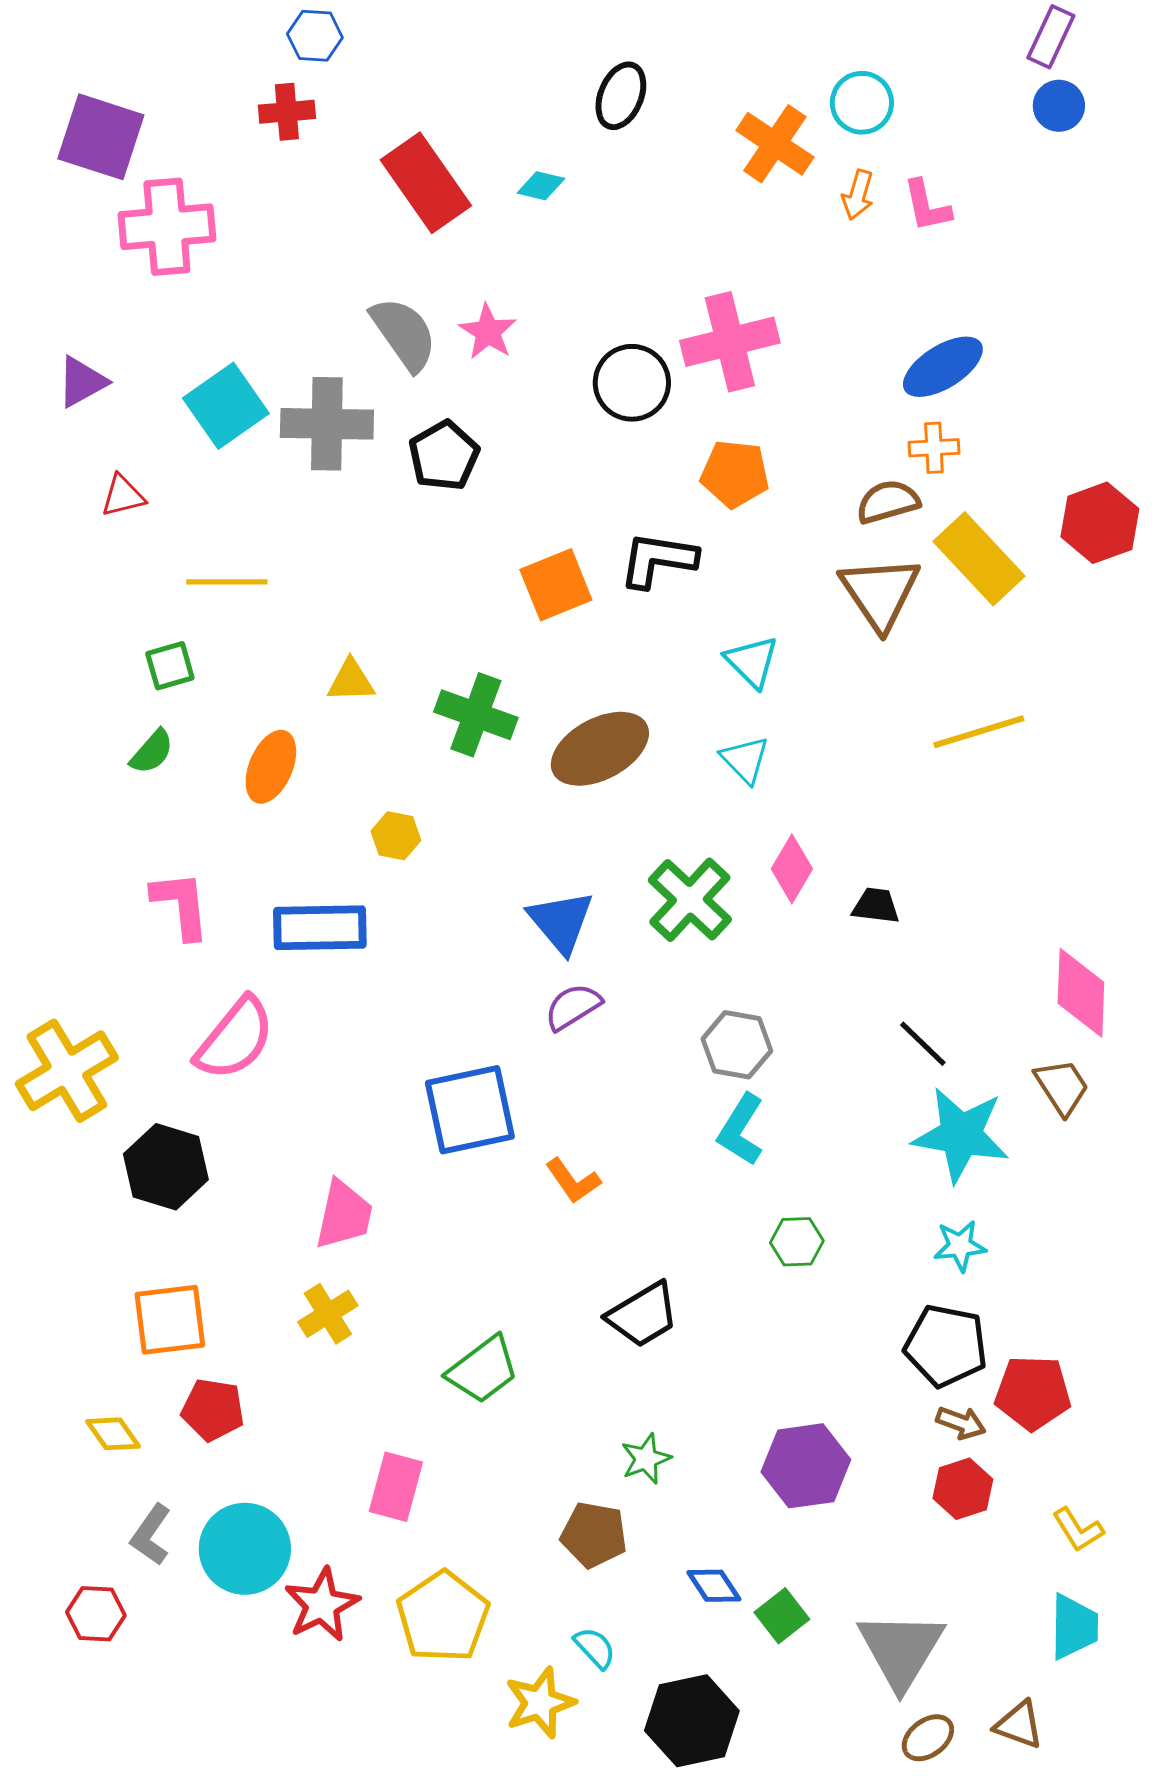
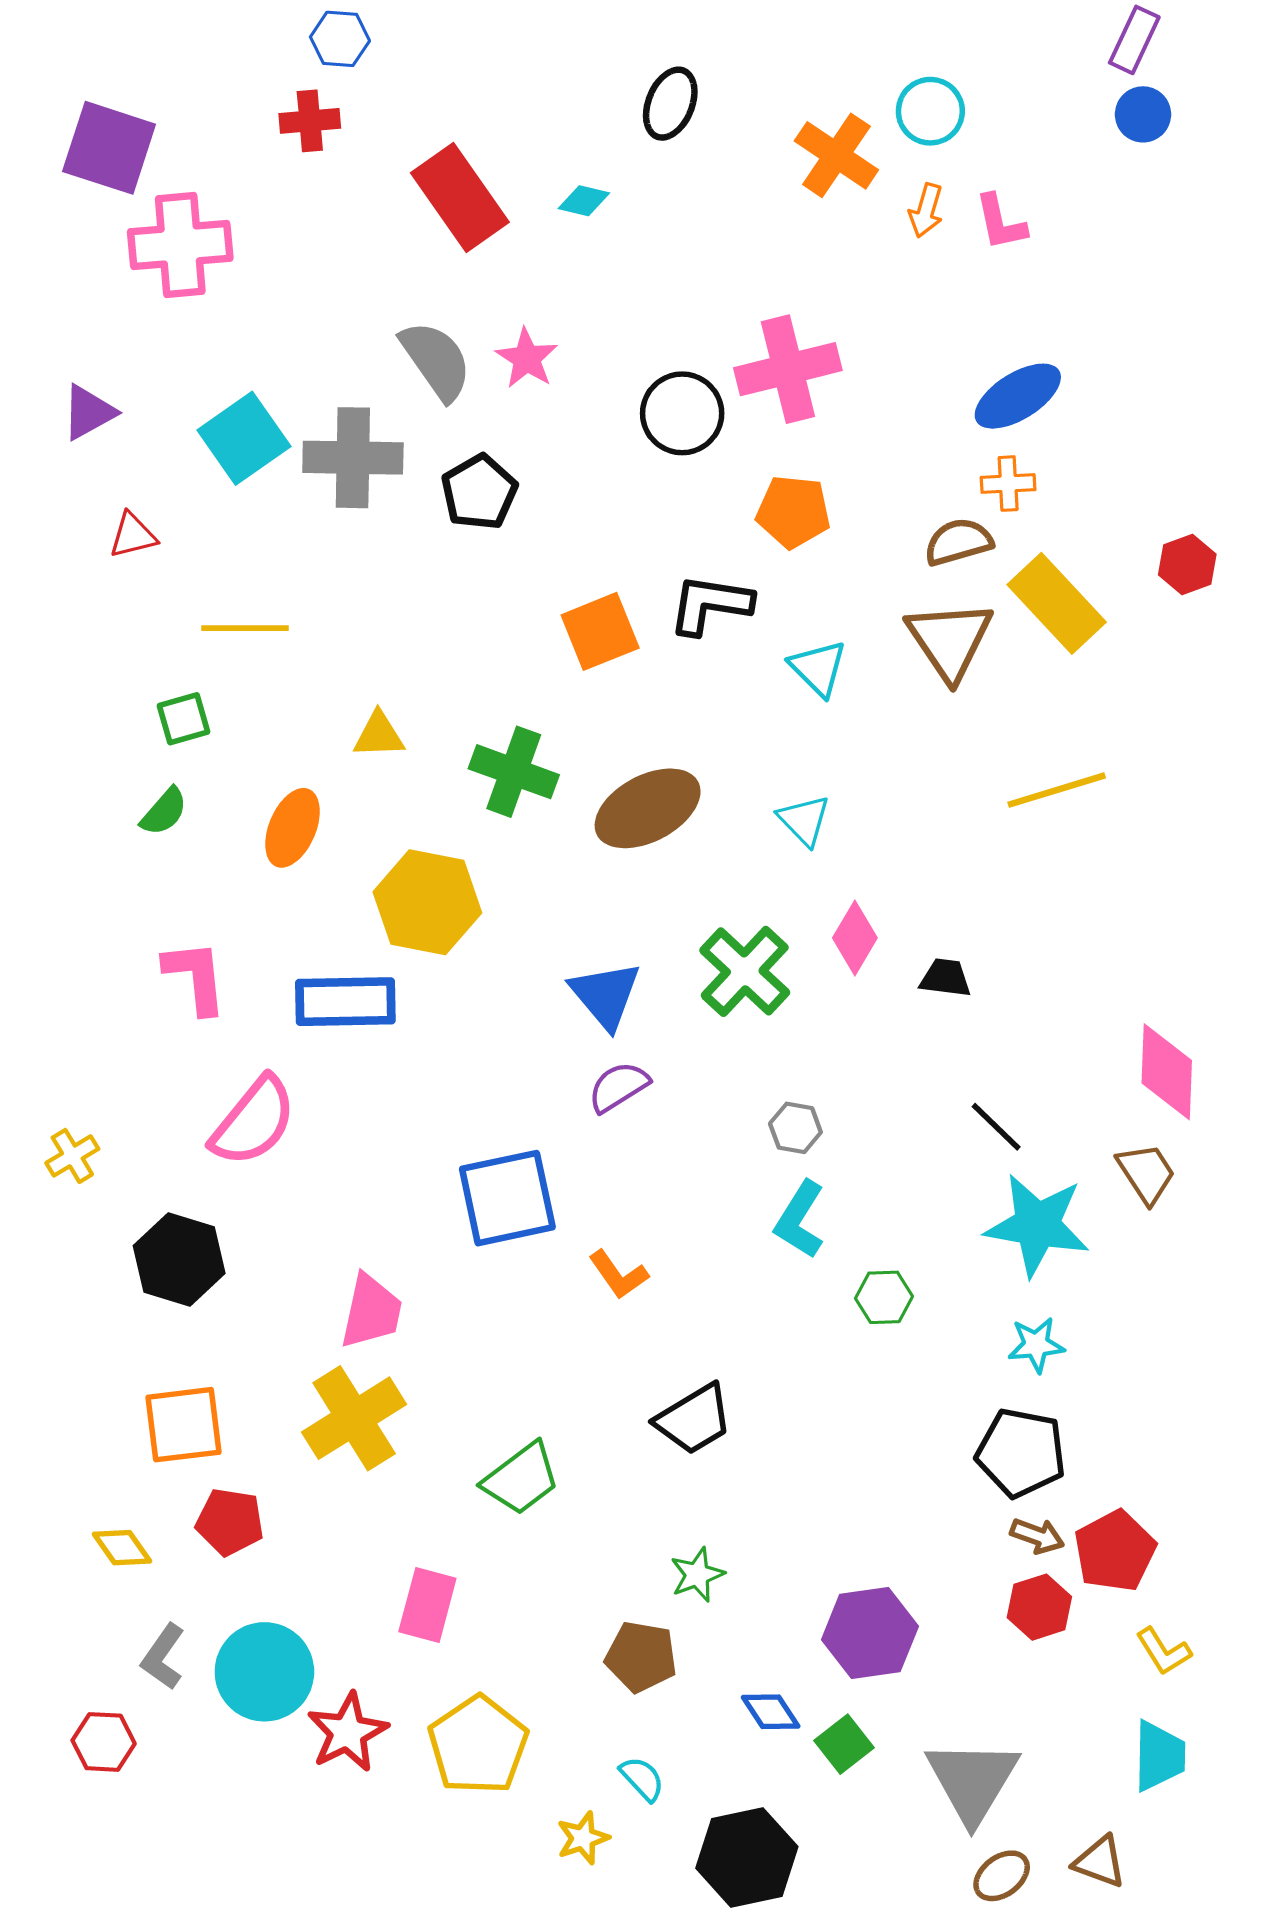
red hexagon: (1100, 523) -> (1187, 564), size x0.7
cyan triangle: (752, 662) -> (818, 668), moved
yellow hexagon: (396, 836) -> (427, 902), size x2.0
gray hexagon: (737, 1045) -> (795, 1128), size x0.7
yellow cross: (67, 1071) -> (72, 1156), size x0.5
green hexagon: (797, 1242) -> (884, 1297), moved
yellow cross: (328, 1314) -> (354, 1418), size x1.6
red pentagon: (1033, 1393) -> (1115, 1551), moved, turned -30
purple hexagon: (806, 1466) -> (870, 1633), moved
yellow star: (540, 1703) -> (583, 1838), size x0.7

